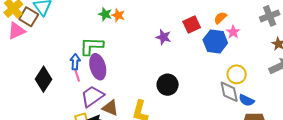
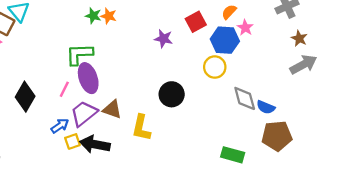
blue arrow: (75, 62) -> (60, 126), moved, turned 56
yellow circle: (237, 74) -> (215, 67), moved
pink line: (77, 75) -> (64, 89), turned 48
brown triangle: (110, 108) -> (112, 109), moved

